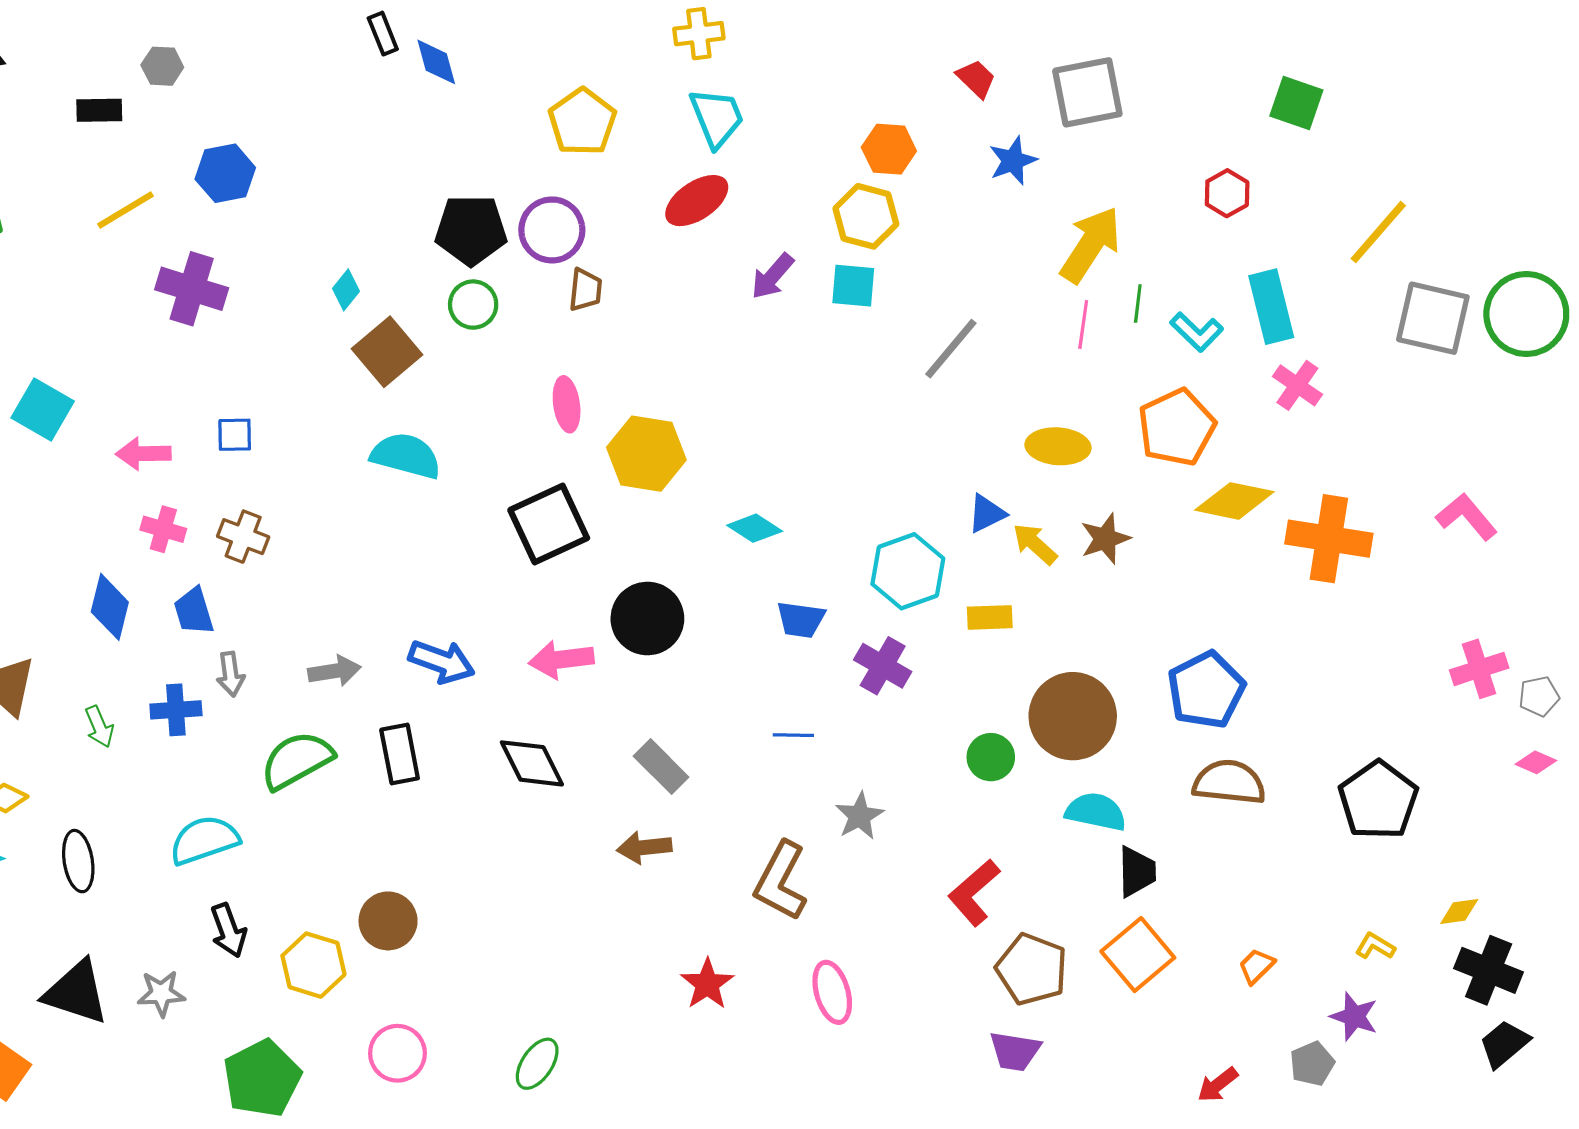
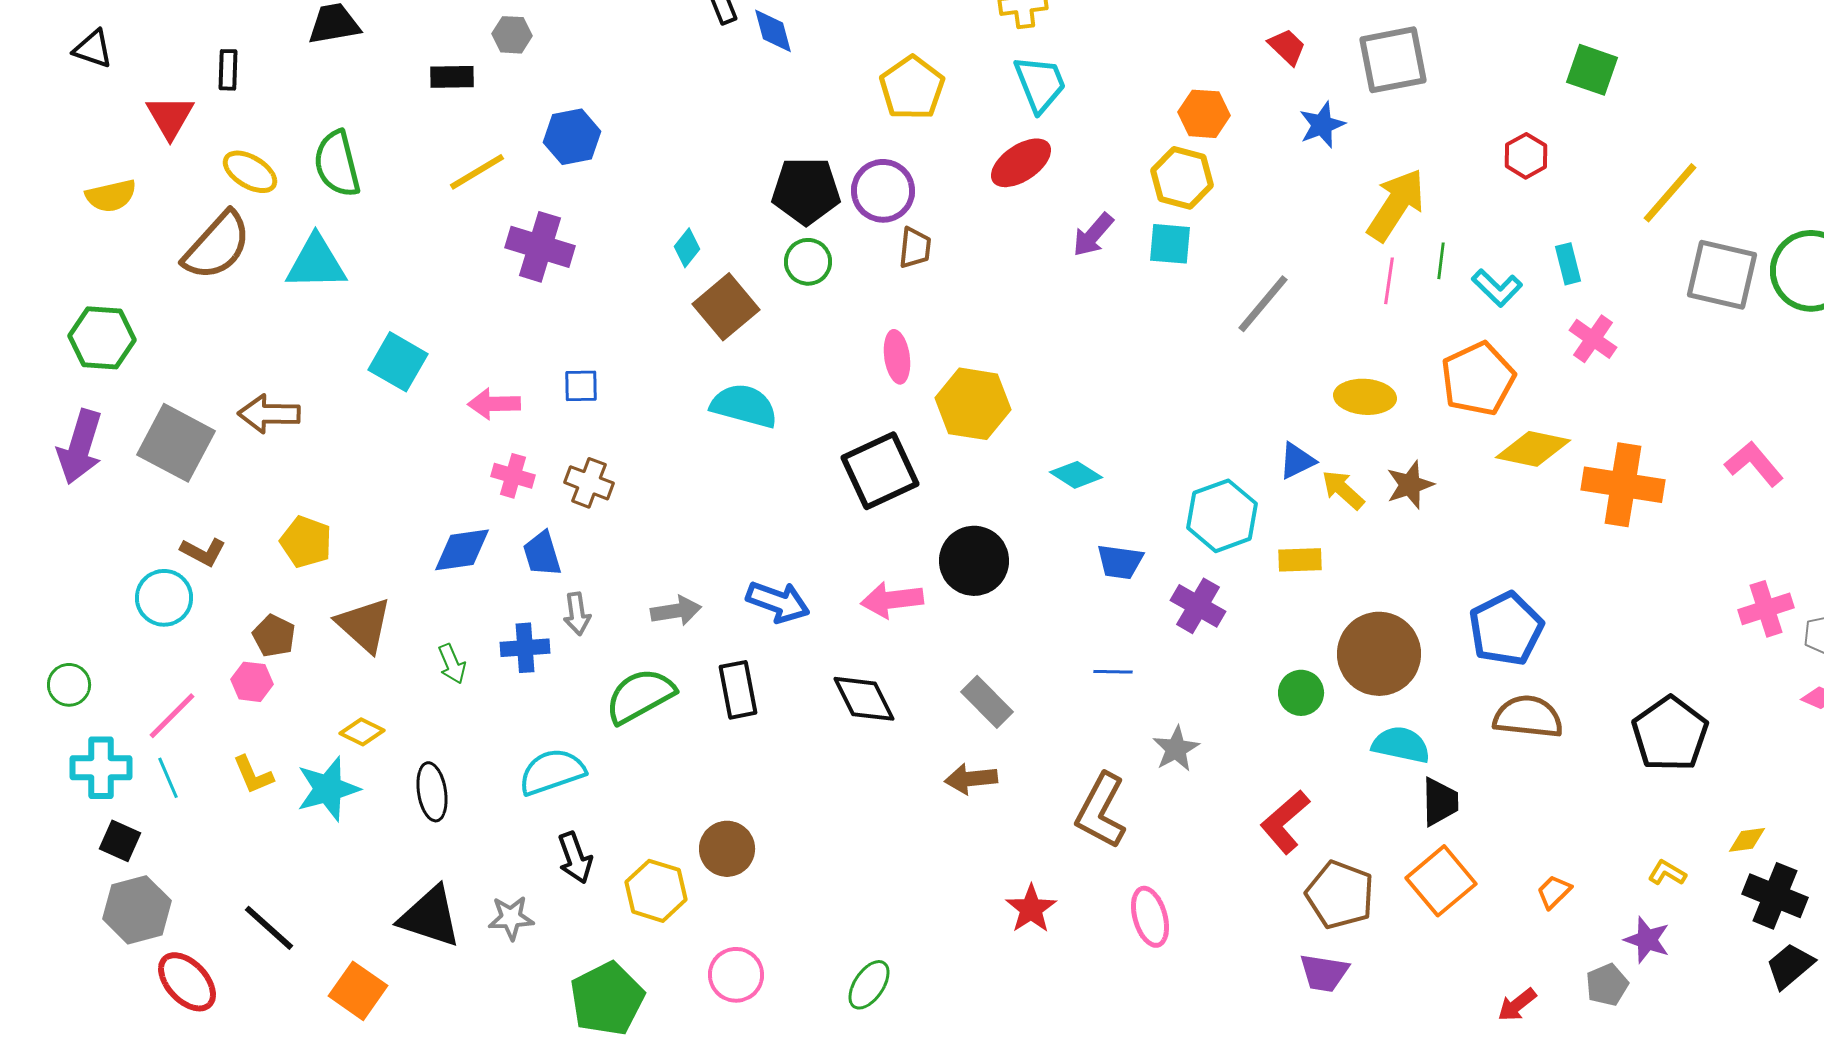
cyan rectangle: (1271, 307) -> (1568, 264), size x0.6
blue diamond: (110, 607) -> (462, 550), turned 68

